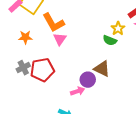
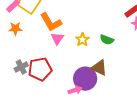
yellow star: (118, 28) -> (82, 40), moved
orange star: (25, 37) -> (15, 29), moved
purple circle: (88, 80) -> (85, 79), size x1.5

